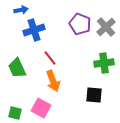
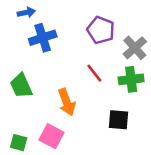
gray cross: (106, 27) -> (135, 48), moved
red line: (50, 58) -> (94, 73), moved

